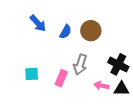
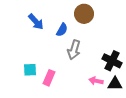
brown circle: (91, 31) -> (84, 14), moved
gray arrow: (80, 64) -> (74, 50), moved
pink rectangle: (61, 78) -> (49, 78), moved

